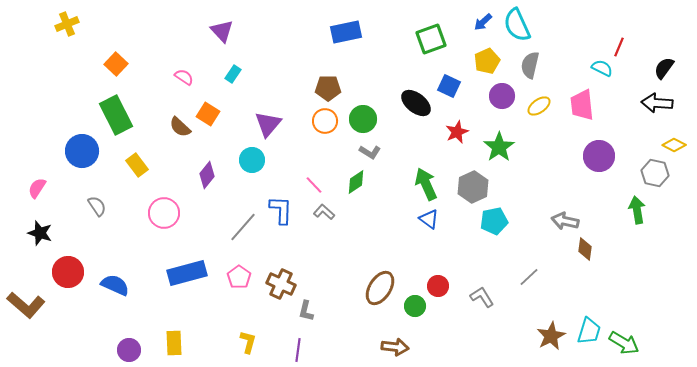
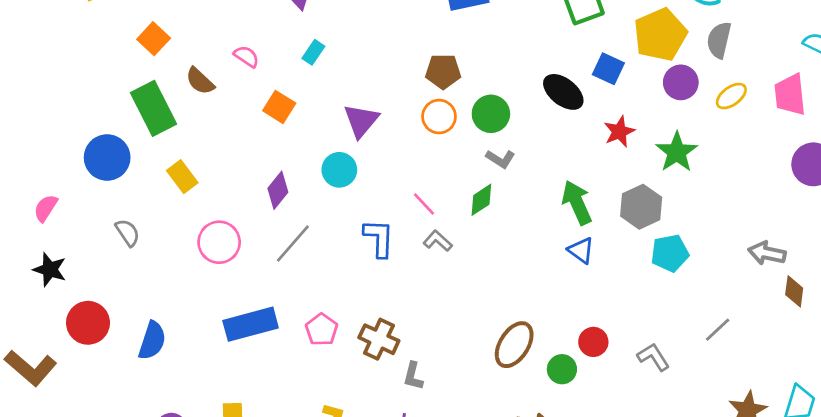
yellow pentagon: (487, 61) -> (660, 35), size x1.5
brown semicircle: (180, 127) -> (200, 81), moved
gray line: (243, 227) -> (293, 244), moved
blue semicircle: (115, 285) -> (152, 341), turned 84

